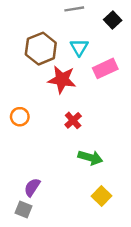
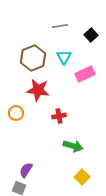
red star: (62, 80) -> (38, 90), moved
red cross: (73, 120) -> (59, 116), turned 32

